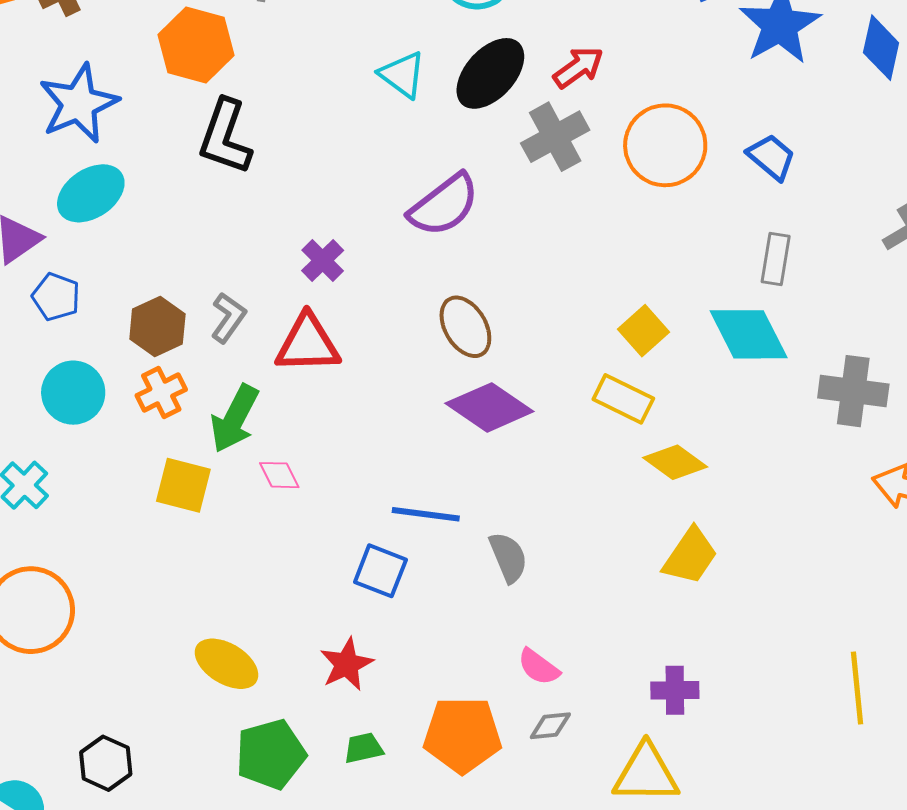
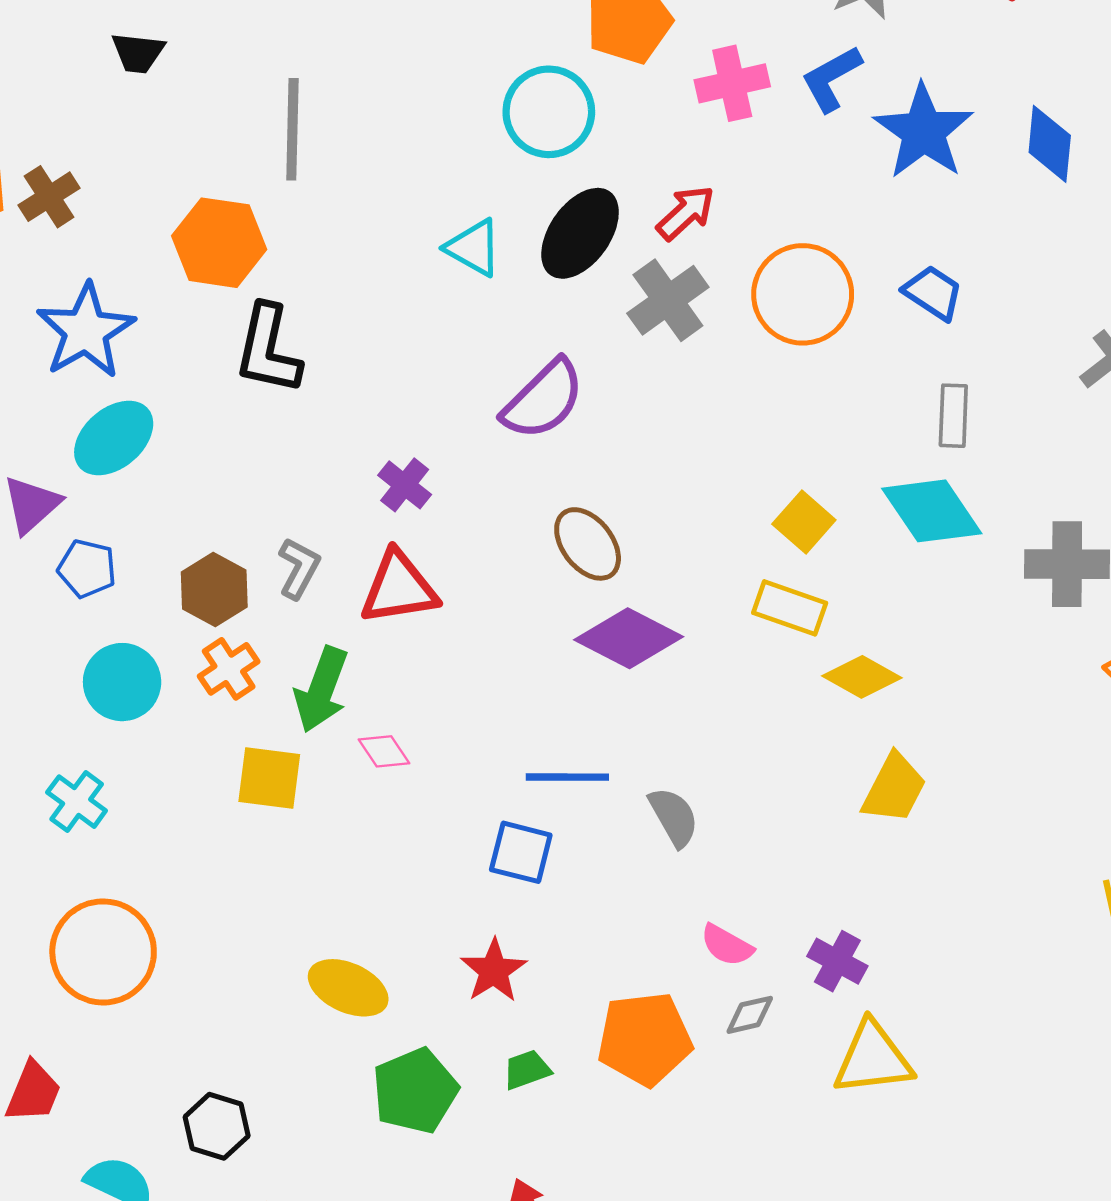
purple cross: (675, 690) -> (837, 961), moved, turned 36

